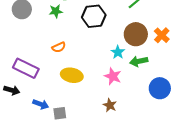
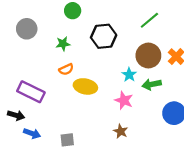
green star: (56, 11) -> (63, 44), moved
yellow ellipse: (72, 75) -> (85, 86), moved
blue arrow: (41, 104) -> (32, 133), moved

